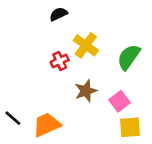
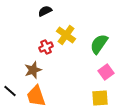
brown star: (86, 91) -> (33, 70), moved
pink square: (120, 101) -> (106, 72), moved
orange trapezoid: (47, 125) -> (36, 96), turned -85

